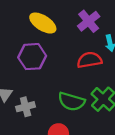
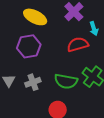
gray cross: (26, 107) -> (33, 82), moved

